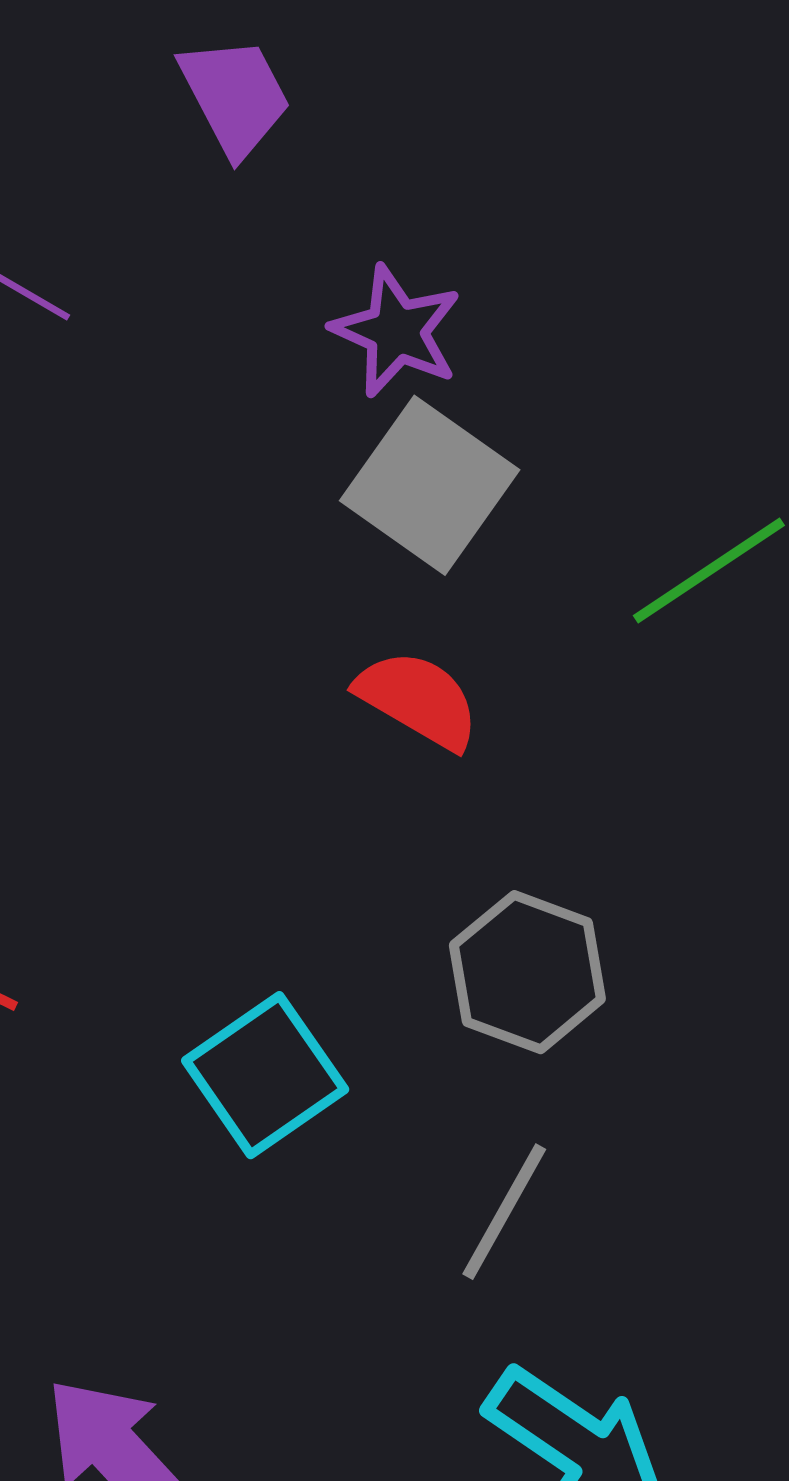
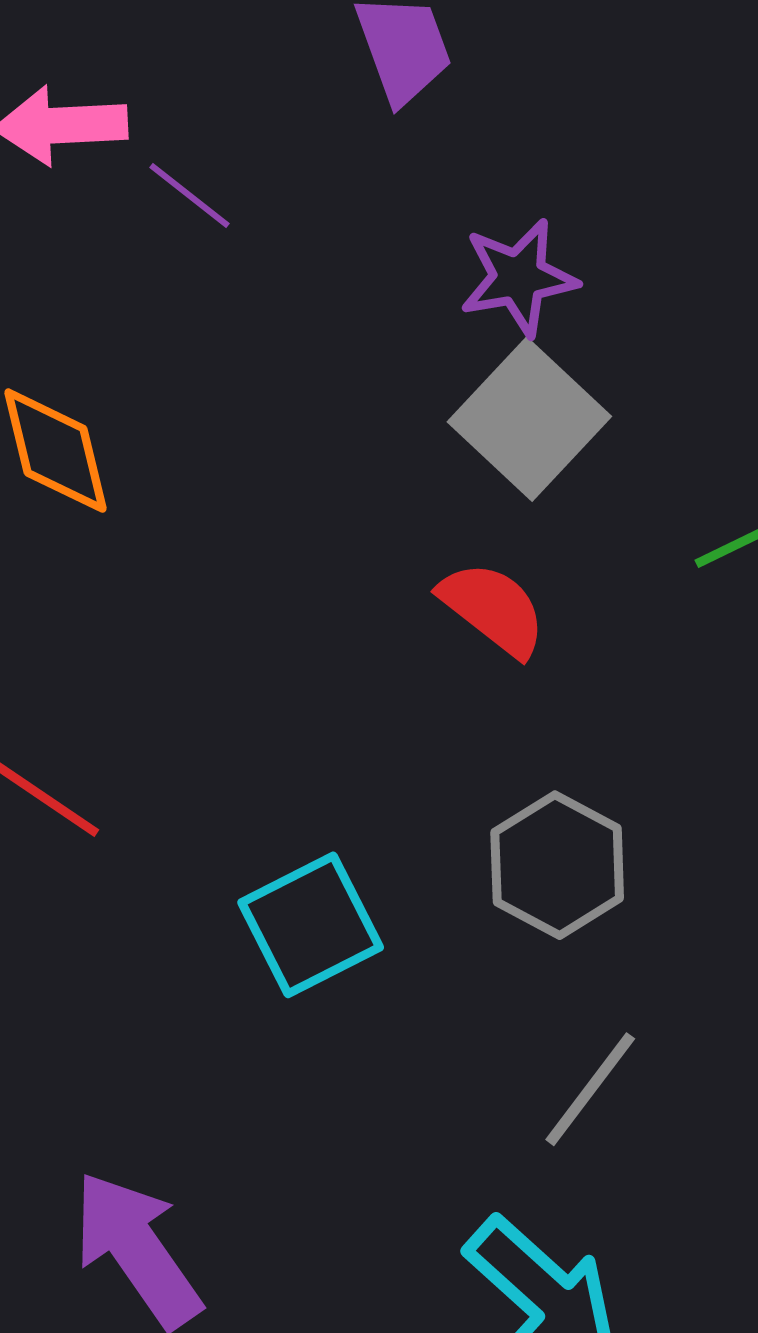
purple star: (396, 331) -> (519, 278), turned 30
gray line: (504, 1212) -> (590, 1089), moved

